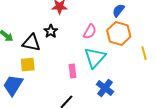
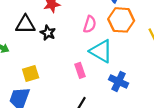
black triangle: (31, 43) -> (25, 24), moved
cyan triangle: (95, 58) -> (101, 51), turned -30

